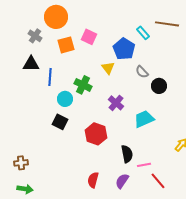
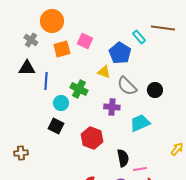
yellow triangle: (108, 68) -> (104, 72), turned -32
gray semicircle: (142, 72) -> (127, 86), moved, size x1.5
purple cross: (116, 103) -> (112, 107), turned -35
brown cross: (21, 163) -> (21, 153), moved

